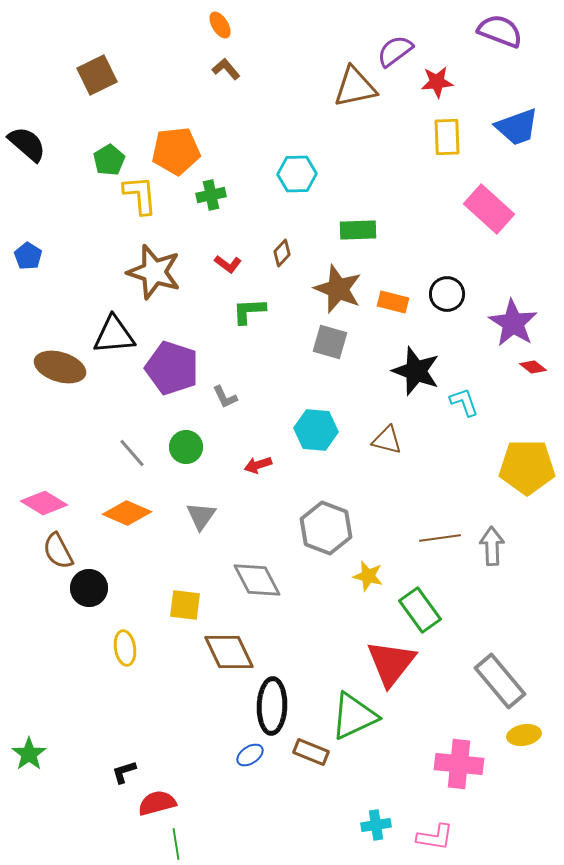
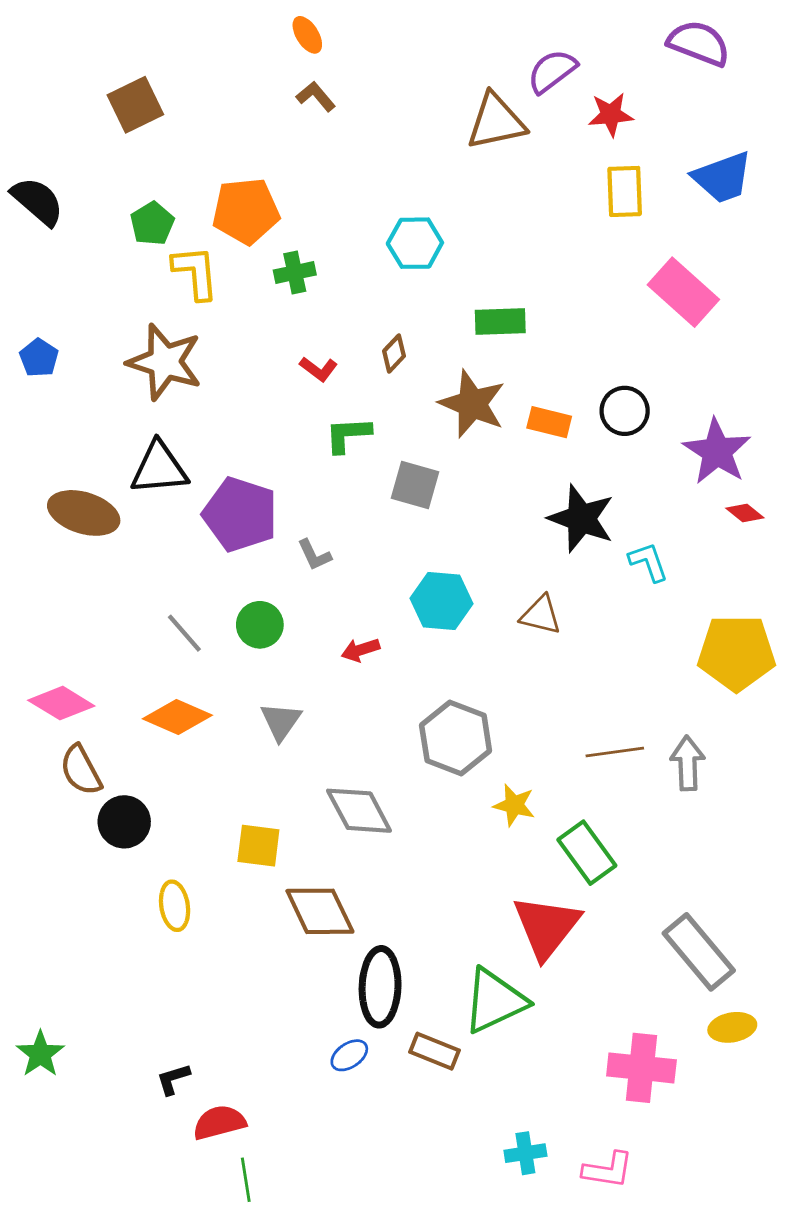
brown star: (154, 272) -> (165, 362), moved
gray square: (330, 342) -> (415, 485), moved

